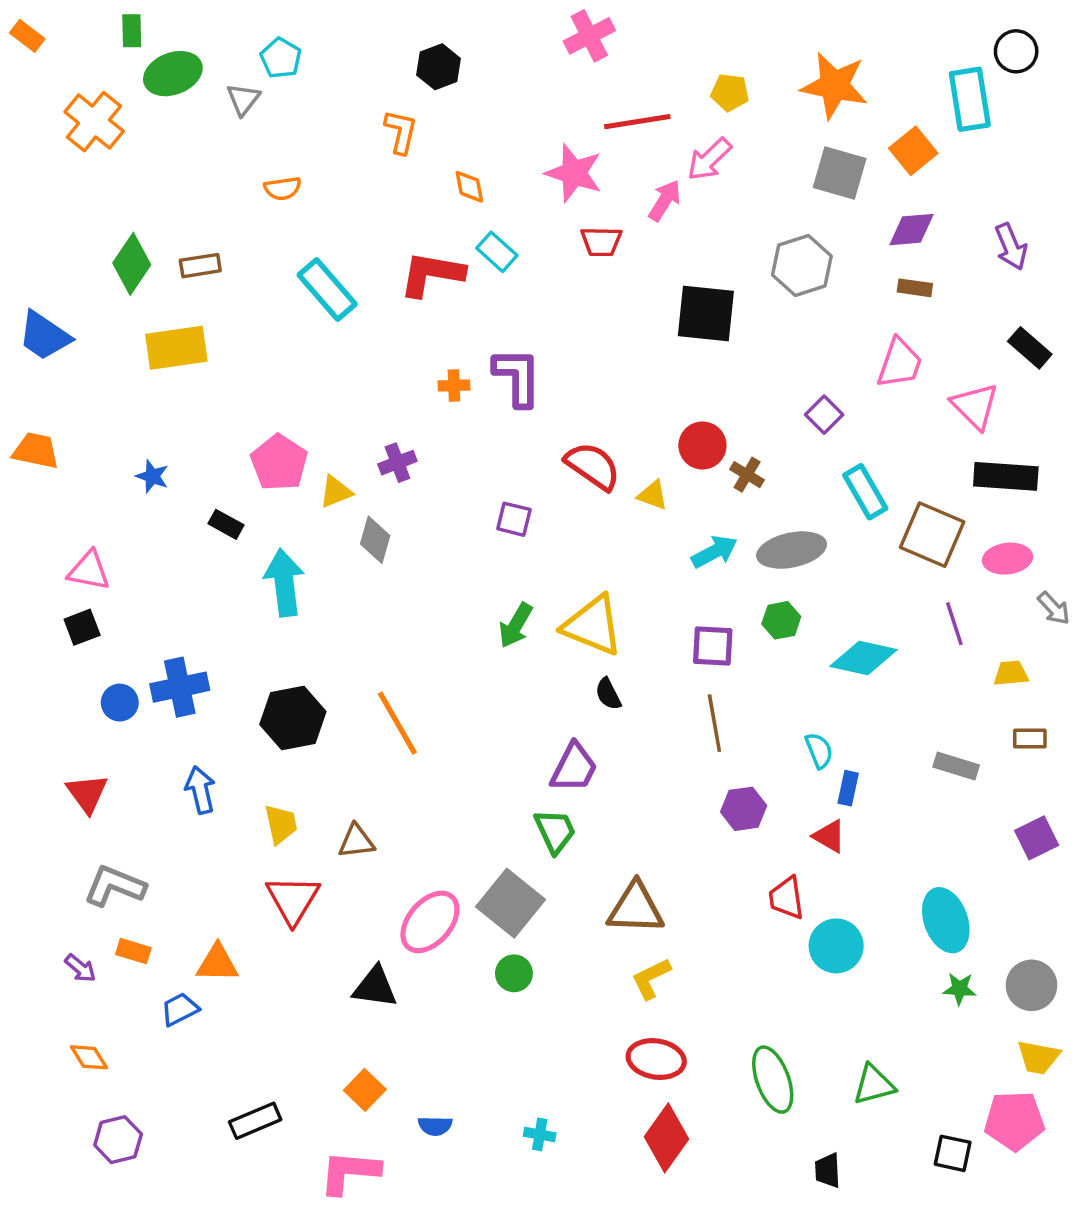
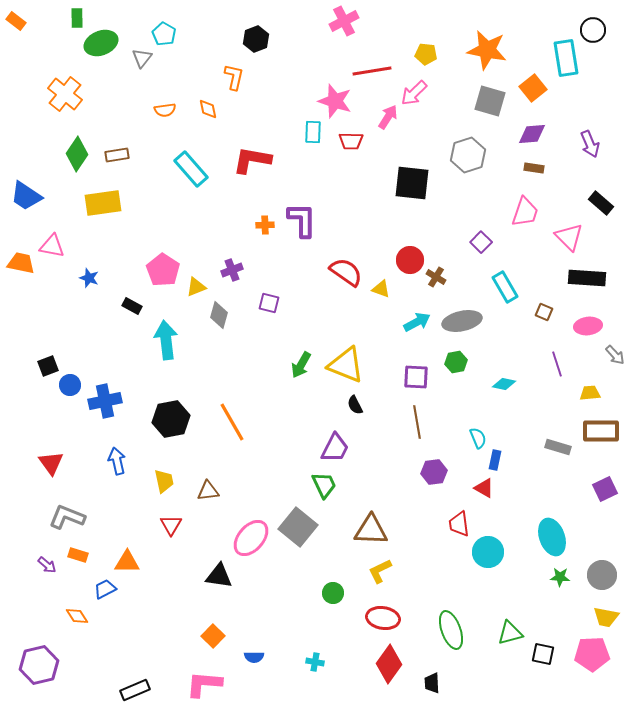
orange cross: (94, 122) -> (65, 94), moved
orange diamond: (469, 187) -> (208, 109), moved
cyan rectangle: (497, 252) -> (313, 132), moved, turned 50
purple square: (514, 519) -> (269, 303), moved
brown square: (932, 535) -> (544, 312), size x0.5
pink triangle: (89, 571) -> (52, 246), moved
cyan diamond: (864, 658) -> (504, 384), size x0.6
blue circle: (120, 703) -> (70, 385), moved
brown rectangle: (1030, 739) -> (601, 431), size x1.8
red triangle: (293, 900) -> (171, 525), size x0.7
green circle: (514, 973) -> (333, 593), moved
orange diamond: (89, 1057) -> (77, 616), moved
black rectangle: (255, 1121) -> (135, 690), moved
purple hexagon: (118, 1140) -> (39, 665), moved, size x1.4
black square: (953, 1153) -> (543, 654), moved
black trapezoid: (828, 1170) -> (432, 683), moved

